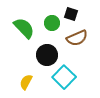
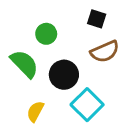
green circle: (52, 23) -> (46, 34), moved
green semicircle: (24, 28) -> (24, 64), moved

